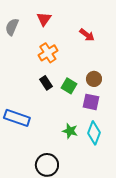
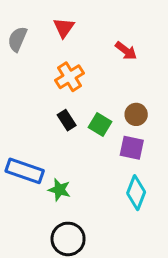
green star: (70, 131) -> (59, 190), moved

